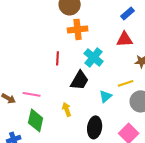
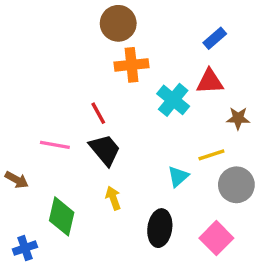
cyan cross: (94, 57) -> (173, 100), moved
red line: (58, 58) -> (98, 113), turned -32
black trapezoid: (80, 80) -> (105, 150), moved, turned -70
pink line: (32, 94) -> (55, 145), moved

